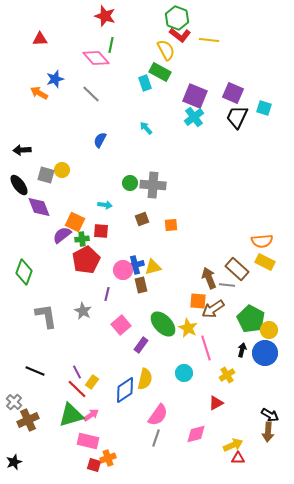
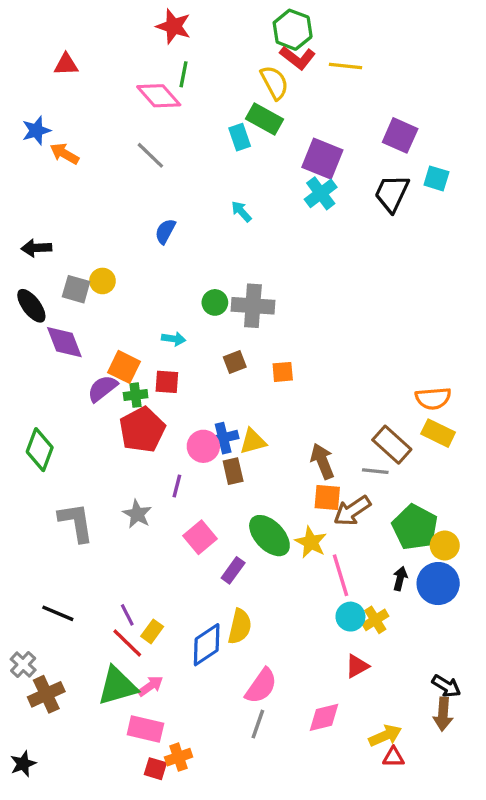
blue star: (55, 79) -> (36, 131), moved
purple square: (233, 93) -> (400, 135), moved
brown arrow: (209, 278) -> (322, 461), moved
cyan circle: (184, 373) -> (350, 617), moved

